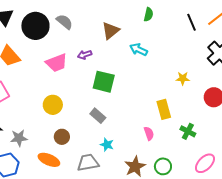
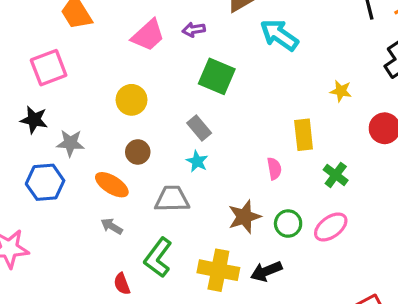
cyan arrow: (139, 50) -> (279, 35), size x1.4
pink trapezoid: (57, 63) -> (148, 35), turned -30
cyan star: (107, 145) -> (197, 161), moved
pink ellipse: (205, 163) -> (331, 227), moved

